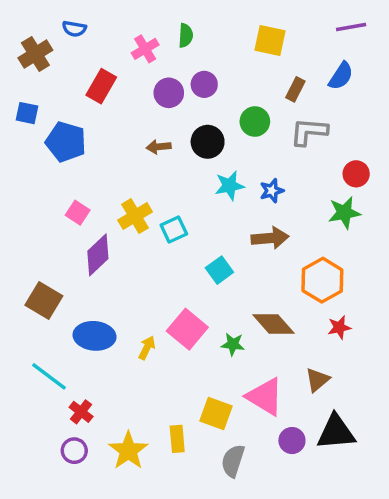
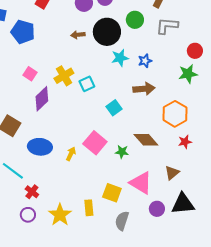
black circle: (208, 142) -> (107, 32), size x1.4

